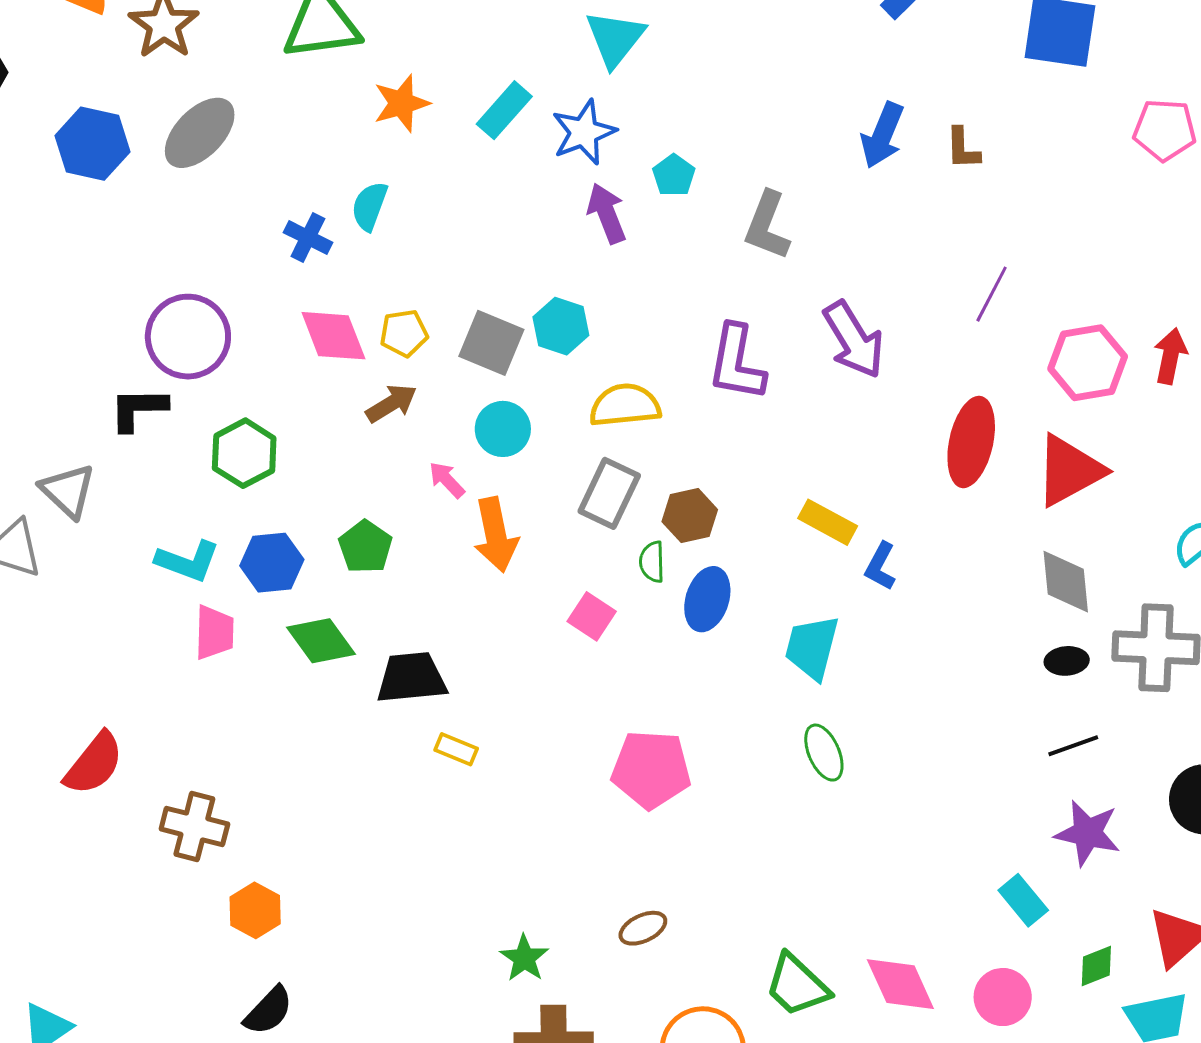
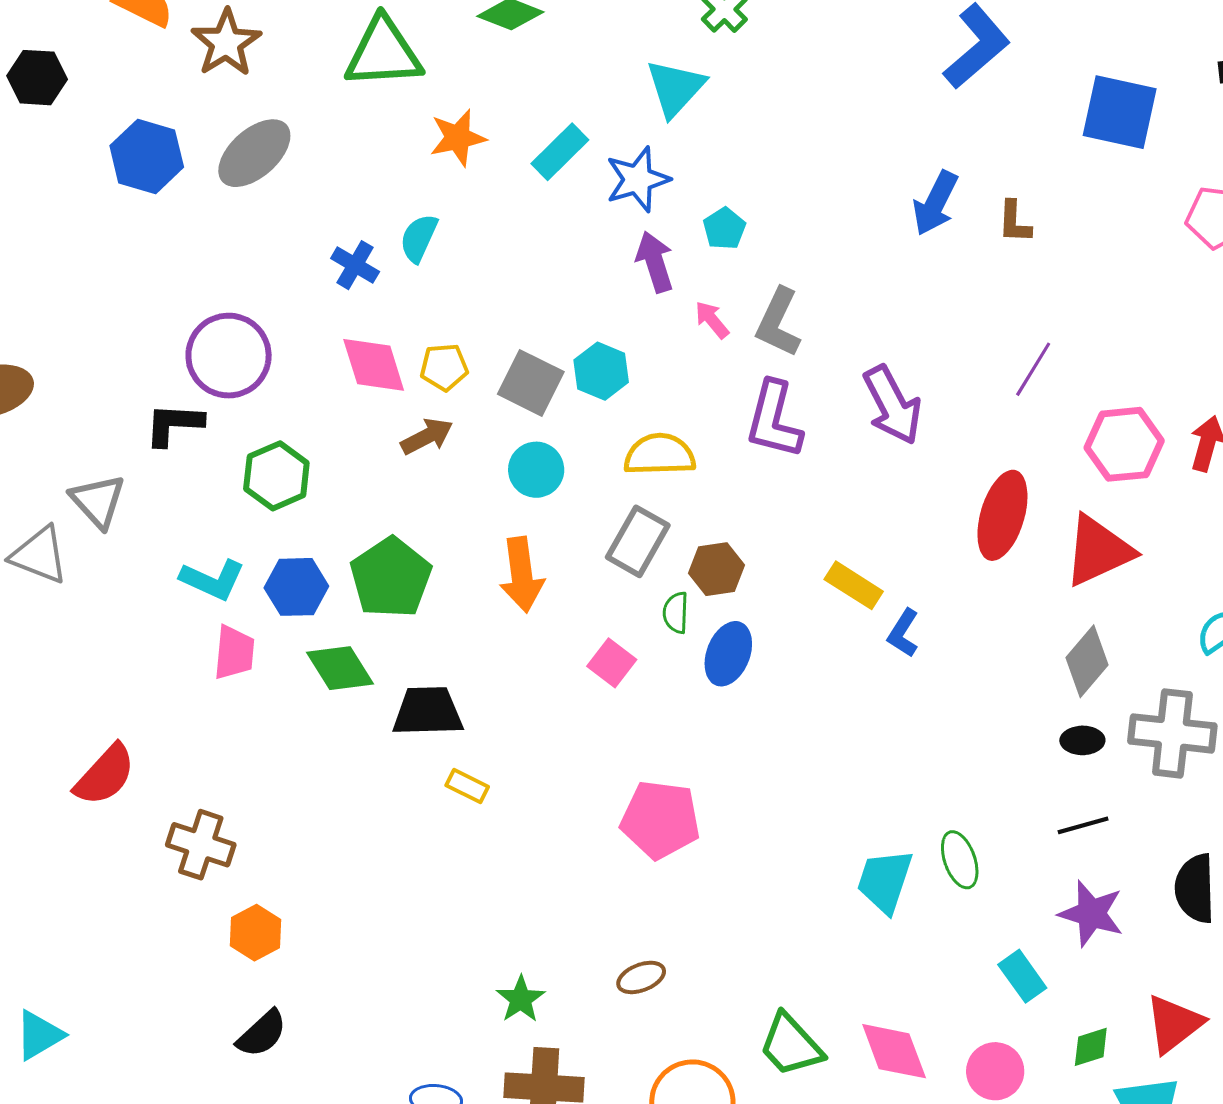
gray L-shape: (767, 226) -> (778, 322), moved
pink arrow: (447, 480) -> (712, 320), moved
green pentagon: (365, 547) -> (391, 578), size x1.5
gray diamond: (1066, 582) -> (1087, 661), turned 42
cyan trapezoid: (812, 647) -> (885, 881), moved
green ellipse: (824, 753) -> (960, 860), moved

